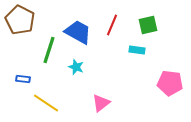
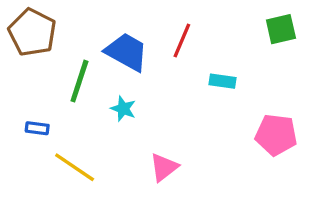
green square: (148, 25) -> (281, 29), moved

